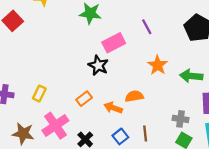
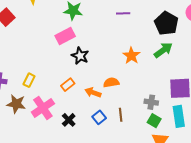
purple line: (147, 27) -> (123, 13), moved, turned -64
pink rectangle: (114, 43) -> (65, 36), moved
green arrow: (191, 76) -> (163, 50), moved, turned 138
brown star: (23, 134) -> (16, 104), moved

